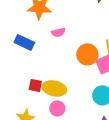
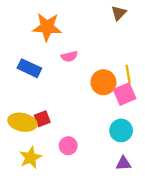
red square: (35, 85) -> (42, 119), turned -32
yellow ellipse: (54, 88) -> (22, 122), moved

